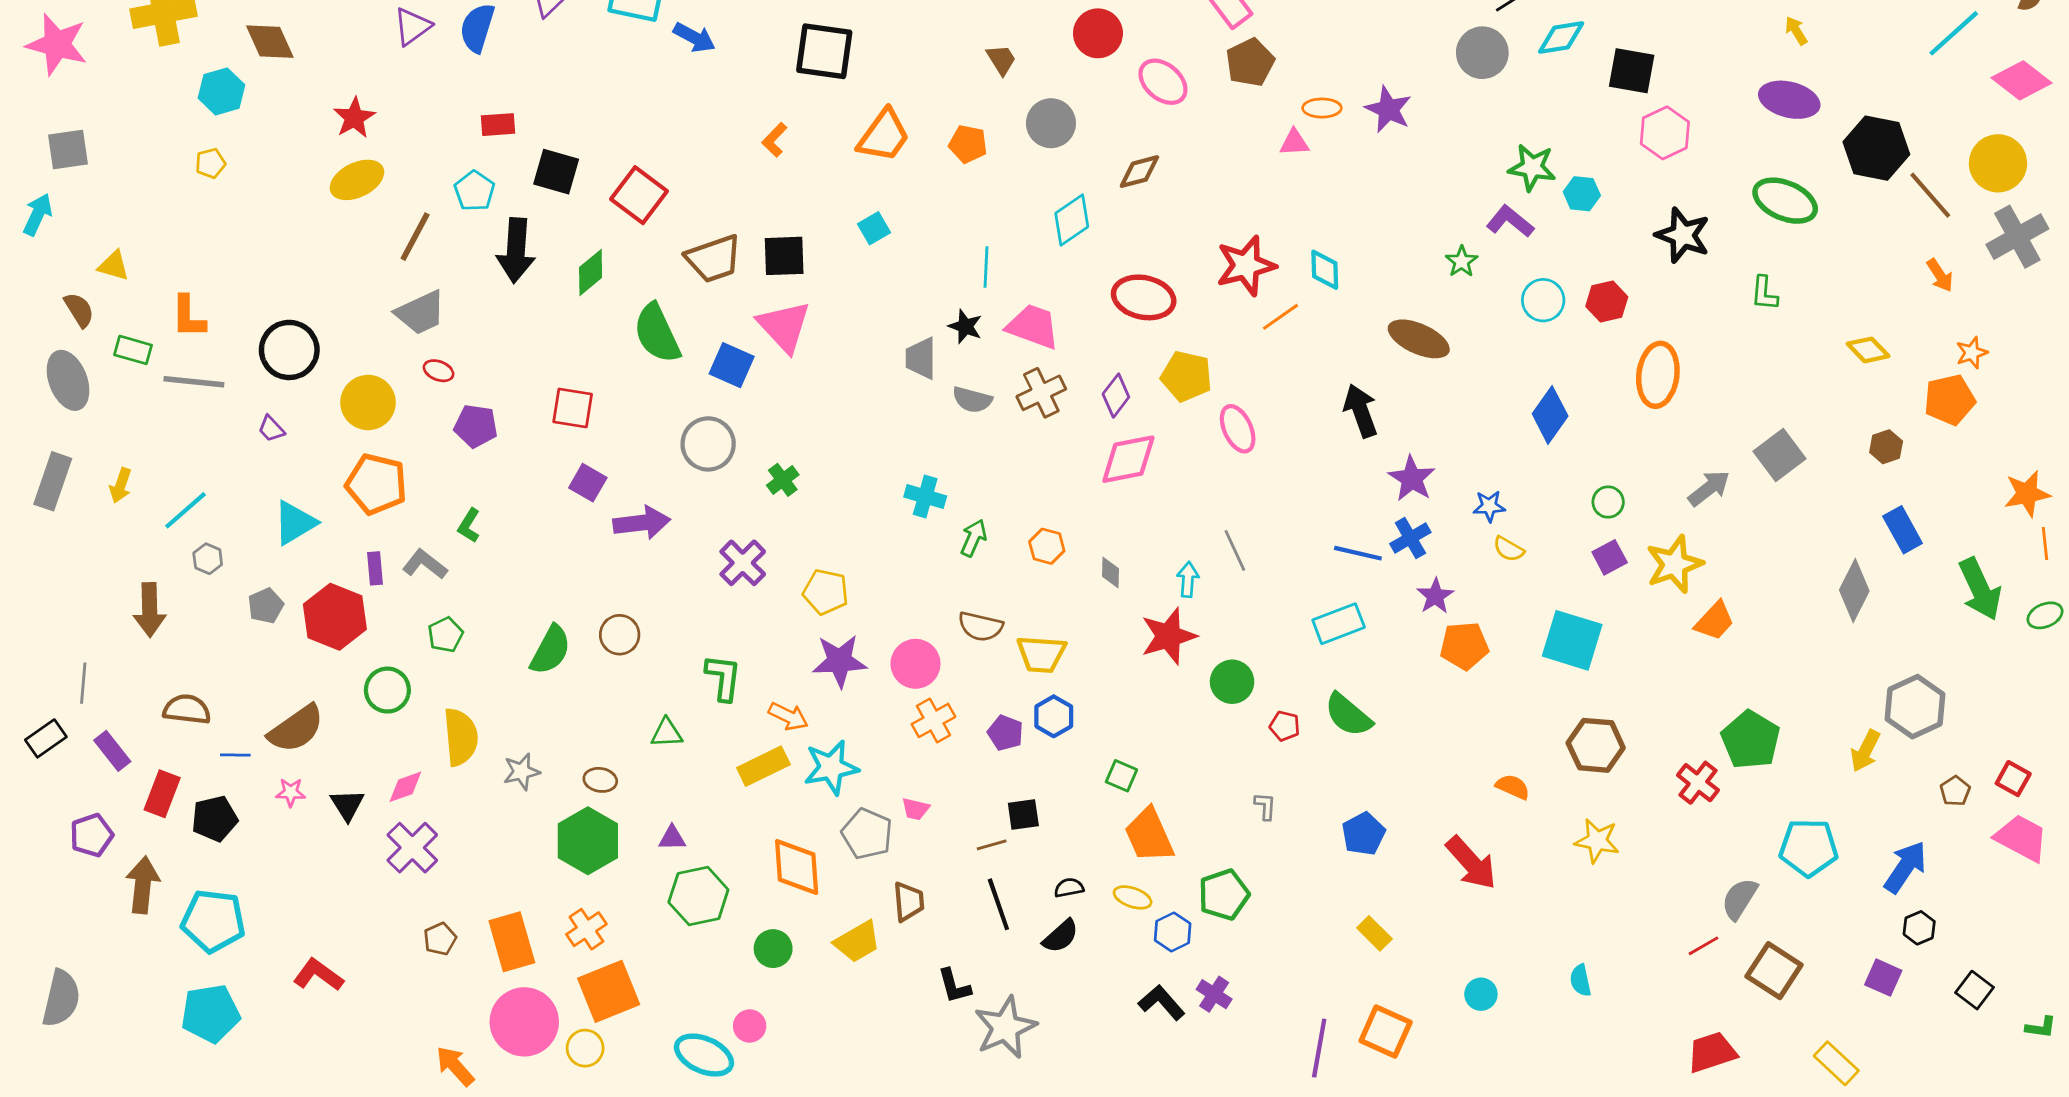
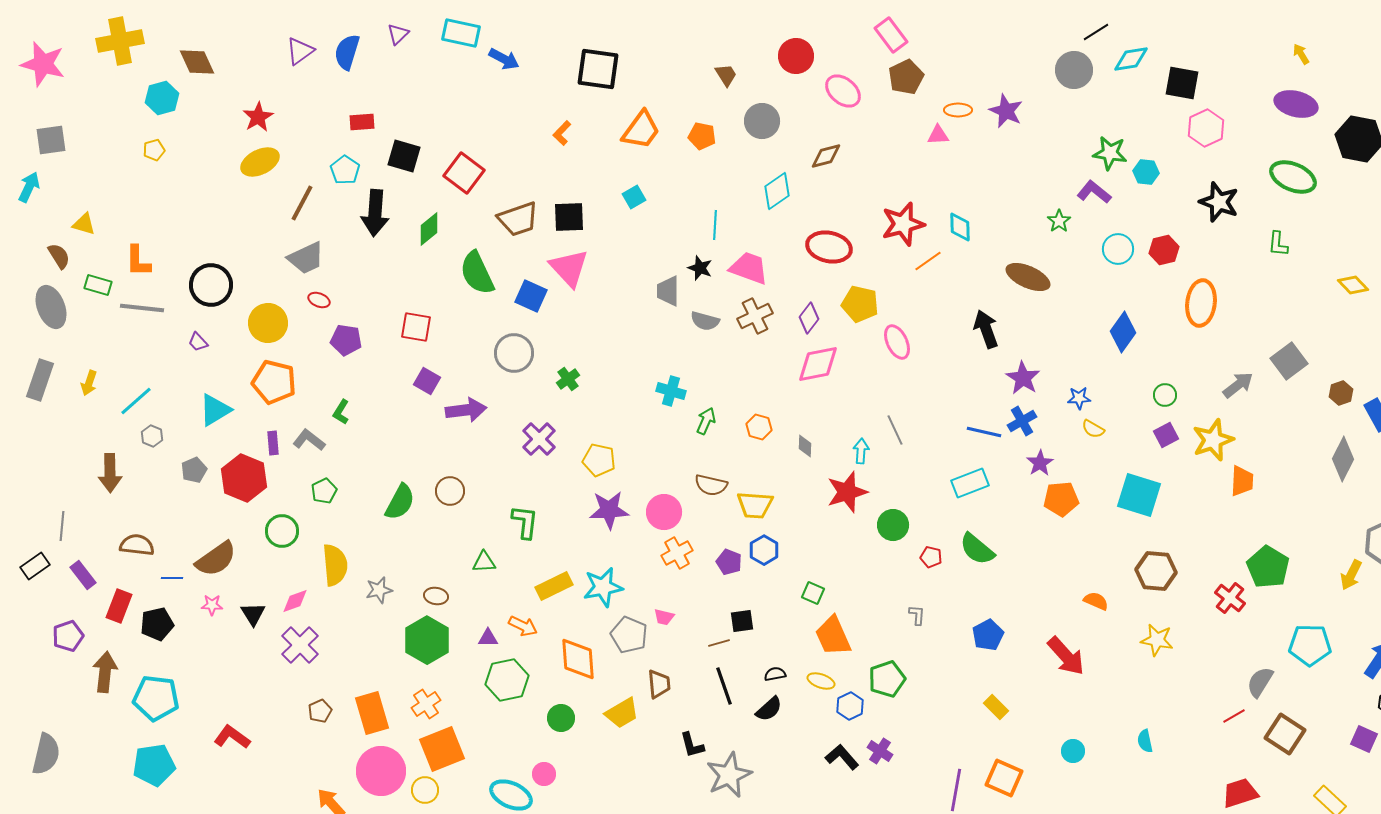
brown hexagon: (1886, 447) -> (1341, 393), moved
orange trapezoid: (1715, 621) -> (1242, 481), turned -40
orange arrow: (788, 716) -> (523, 626), moved

